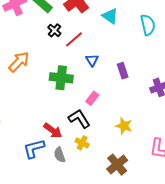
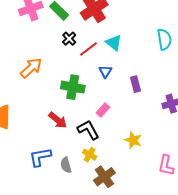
cyan triangle: (110, 16) -> (114, 43), moved
red arrow: (53, 130) -> (58, 120), moved
brown cross: (117, 165) -> (104, 177), moved

